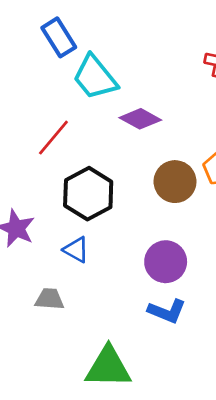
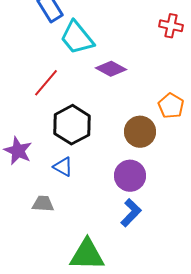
brown circle: (175, 182) -> (140, 132), moved
blue L-shape: (167, 311) -> (131, 213), turned -68

